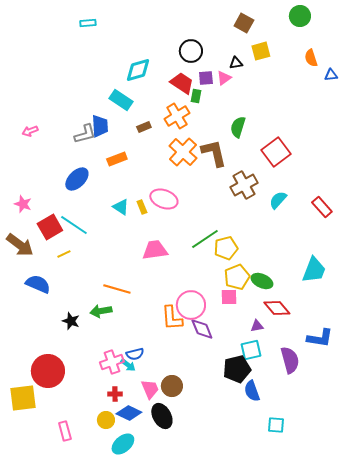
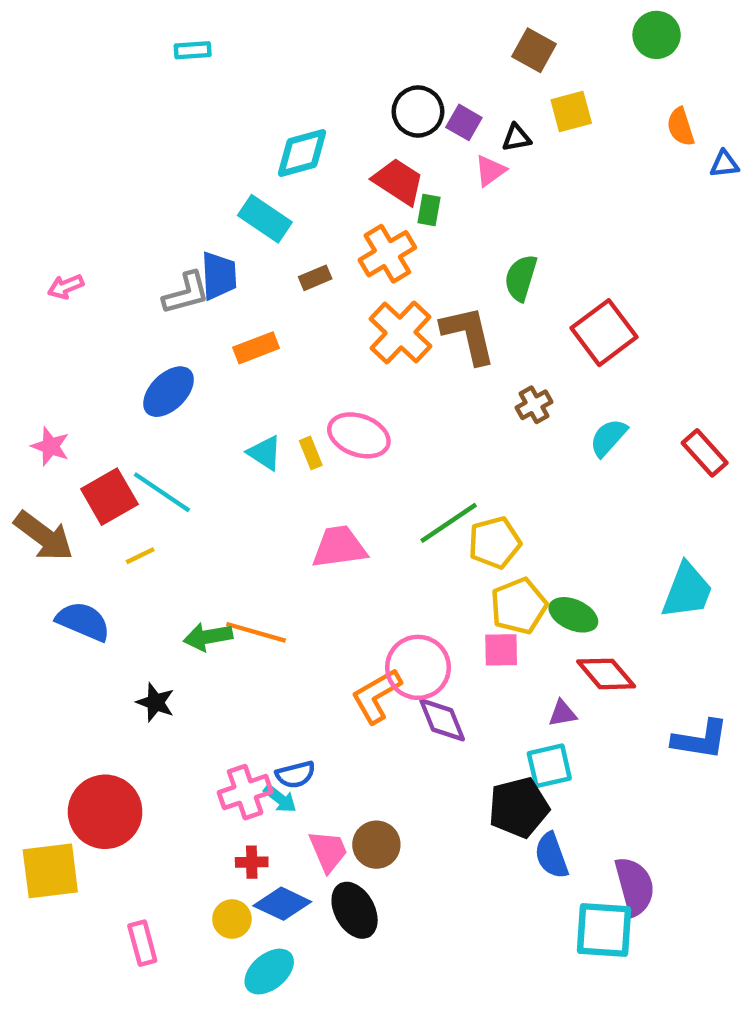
purple square: (206, 78) -> (464, 122), moved, turned 35
brown cross: (244, 185) -> (534, 405), size x0.6
green arrow: (101, 311) -> (208, 637), moved
orange L-shape: (172, 318) -> (376, 696), turned 64
purple semicircle: (290, 360) -> (635, 886), moved
cyan square: (276, 425) -> (604, 930), size x1.6

